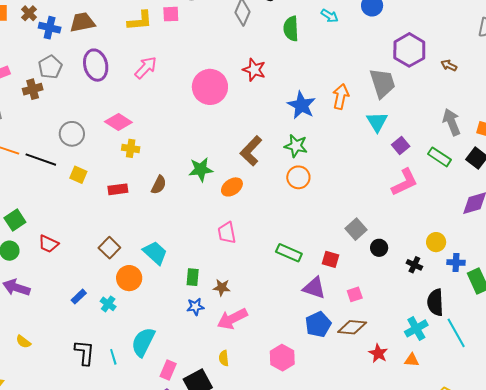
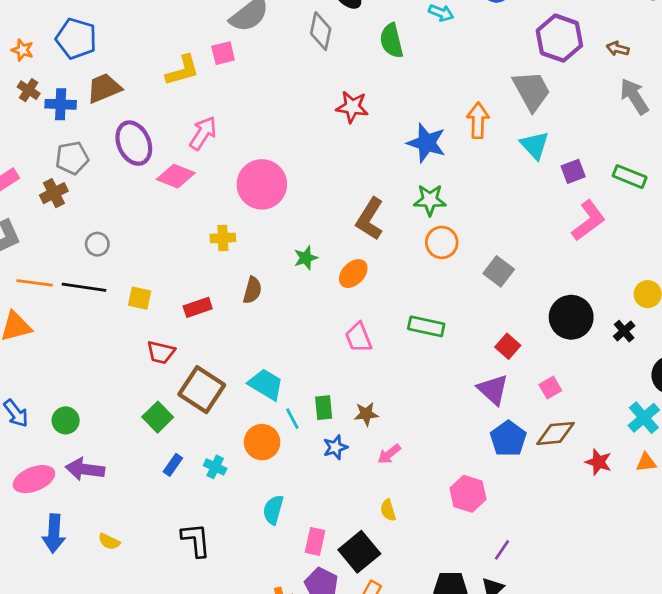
gray pentagon: (50, 67) -> (72, 158), turned 30
pink circle: (210, 87) -> (262, 184), moved
pink diamond: (118, 122) -> (176, 176), moved
gray arrow: (452, 122) -> (634, 96), moved
gray circle: (72, 134) -> (97, 244), moved, size x0.7
purple square: (401, 146) -> (573, 171), turned 30
yellow cross: (131, 148) -> (223, 238), moved
green star: (201, 169) -> (306, 258), size x0.7
green square: (15, 220) -> (158, 417), moved
gray square: (356, 229) -> (499, 271), moved
red trapezoid: (48, 244) -> (161, 352), moved
brown square: (109, 248) -> (202, 390), size x1.5
black circle: (379, 248) -> (571, 317), size x1.8
green rectangle: (289, 253) -> (426, 326), moved
red square: (330, 259) -> (508, 346), turned 36
black cross: (414, 265) -> (624, 331), turned 35
orange circle: (129, 278) -> (262, 442), moved
purple triangle: (314, 288) -> (493, 389), turned 35
pink arrow: (232, 319) -> (389, 454), size x0.6
cyan semicircle: (143, 342) -> (273, 510), size x0.7
cyan line: (113, 357) -> (292, 419), moved

